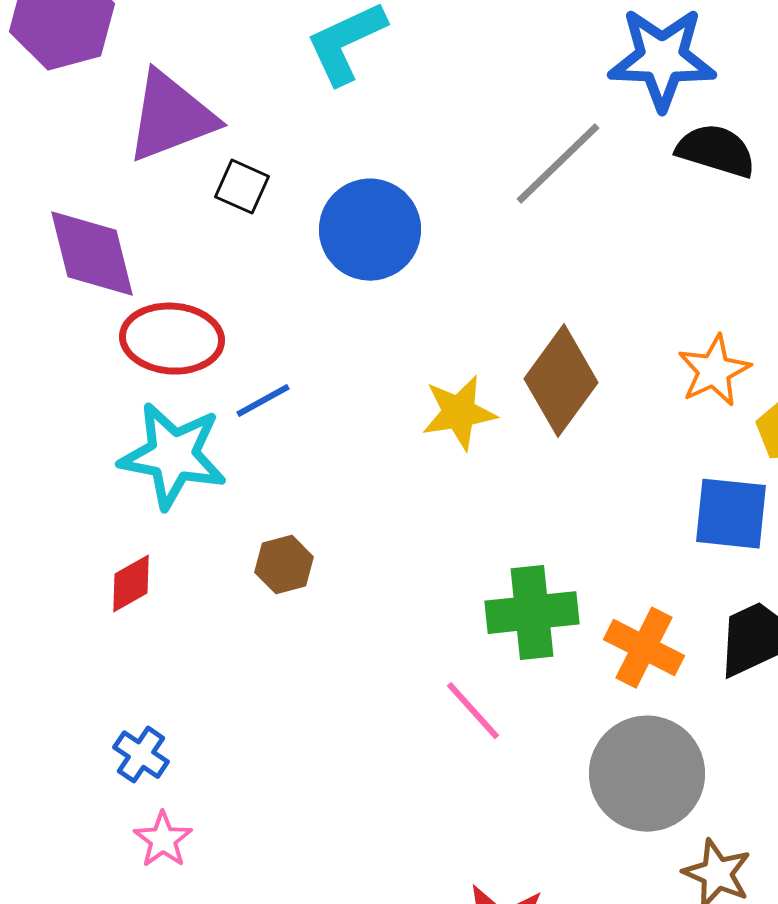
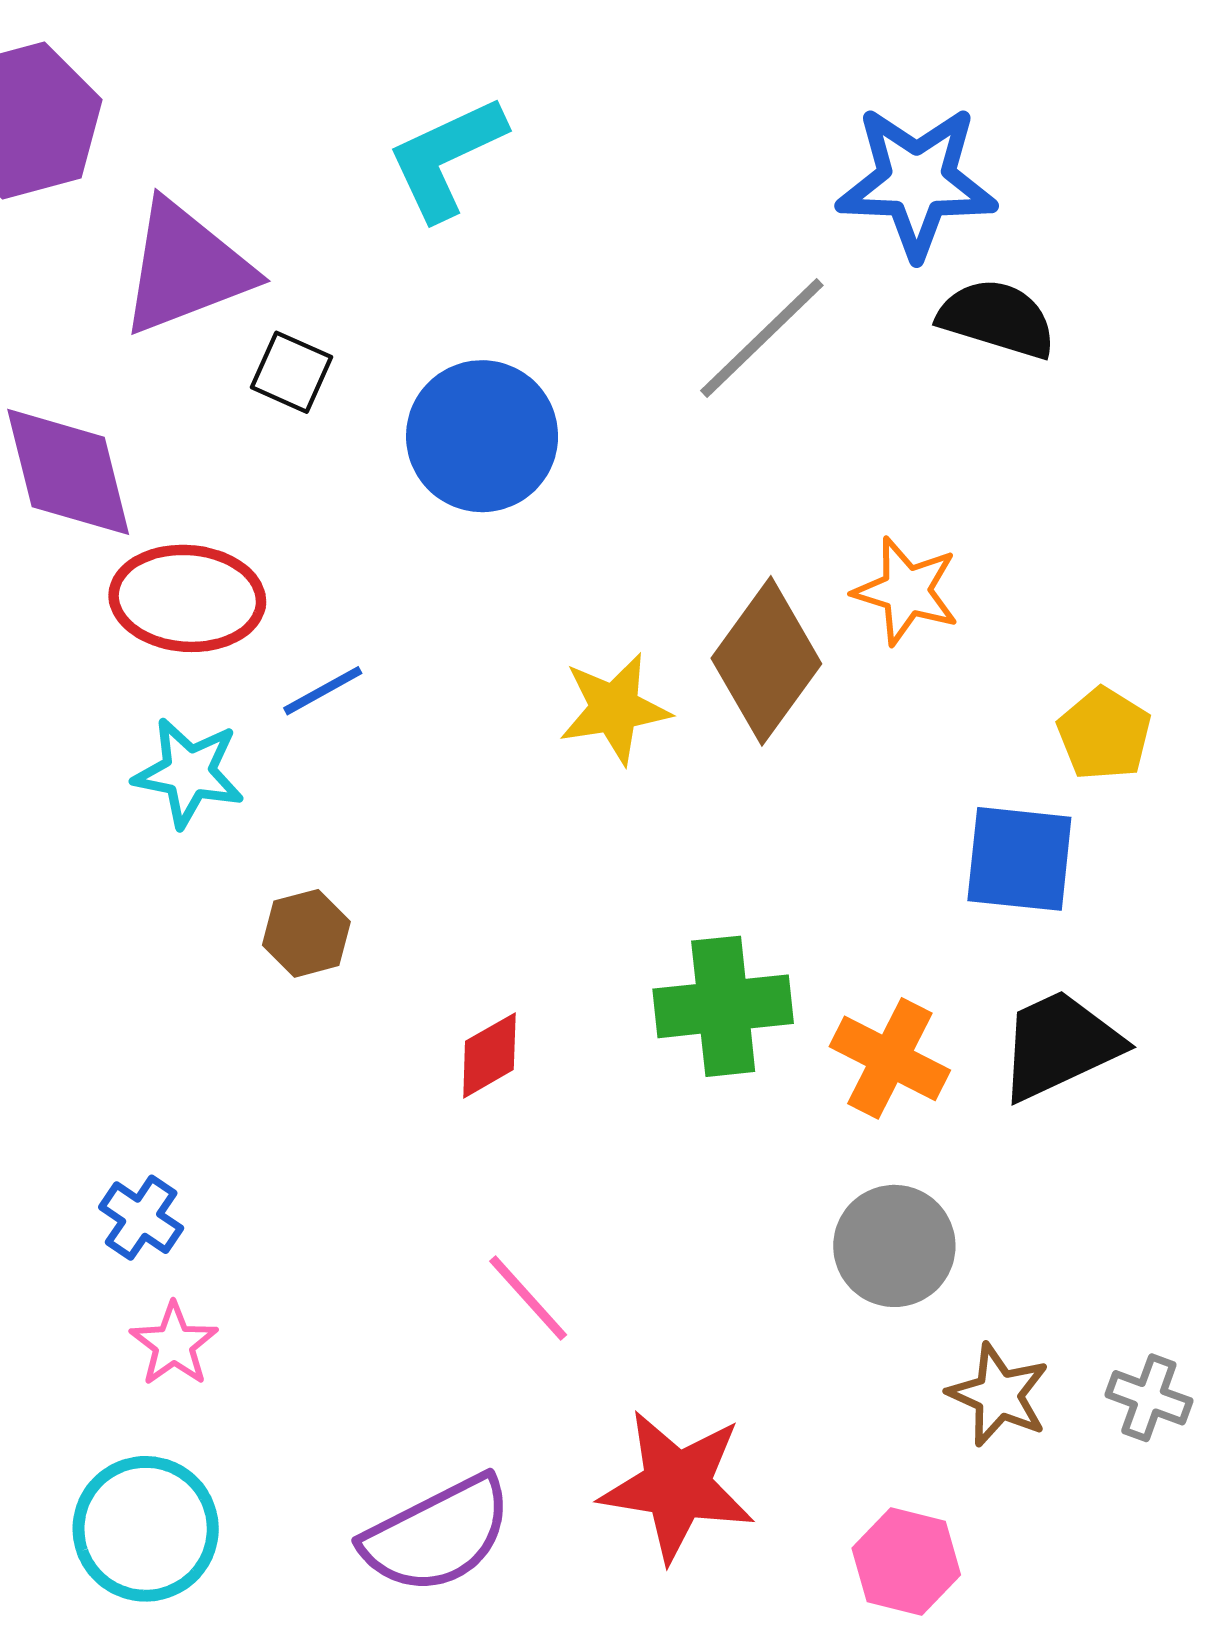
orange star: (714, 371) -> (906, 591), moved, turned -30
cyan star: (173, 456) -> (189, 773), size x0.7
brown hexagon: (284, 565) -> (306, 933), moved
red diamond: (131, 584) -> (489, 1055), moved
pink line: (473, 711) -> (528, 1298), moved
gray circle: (647, 774) -> (894, 1246), size x0.7

